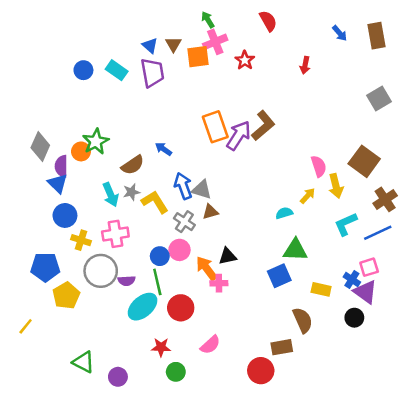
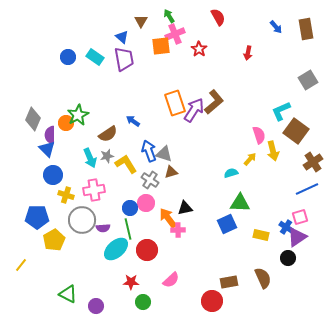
brown triangle: (173, 44) -> (141, 21), moved
cyan L-shape: (346, 224) -> (281, 111), moved
purple triangle: (365, 292) -> (297, 237), turned 50
brown semicircle: (303, 320) -> (263, 278), moved

